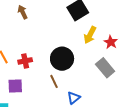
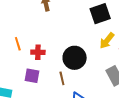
purple square: (15, 86) -> (32, 76), moved

